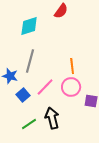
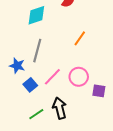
orange line: (72, 66) -> (80, 38), moved, turned 42

